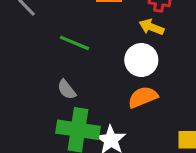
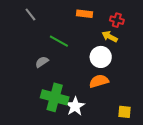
gray semicircle: (67, 90) -> (42, 62), moved, turned 88

